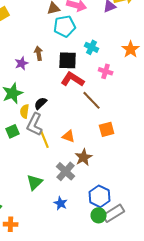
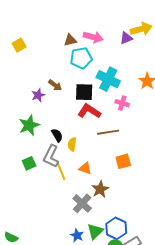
cyan cross: (92, 47) -> (108, 79), size x1.6
brown arrow: (39, 53) -> (55, 85), turned 136
brown line: (92, 100) -> (108, 132), turned -55
black semicircle: (41, 103) -> (57, 135), turned 104
yellow semicircle: (25, 111) -> (72, 144), moved
green triangle: (35, 182) -> (95, 231), moved

